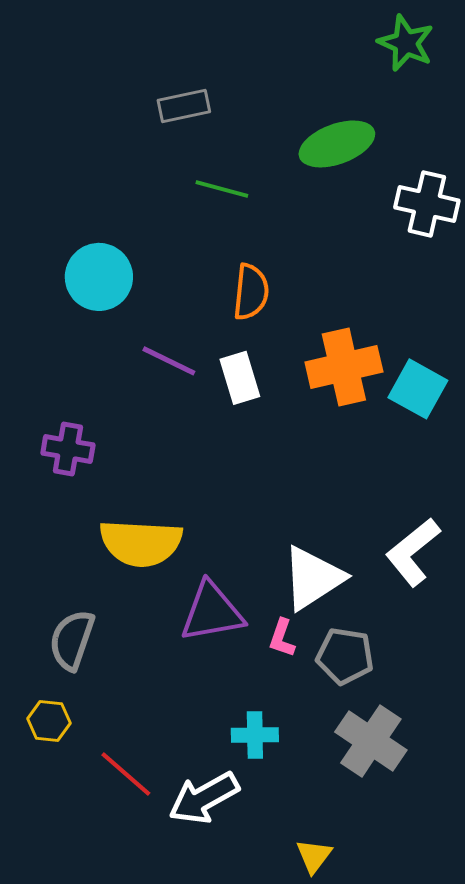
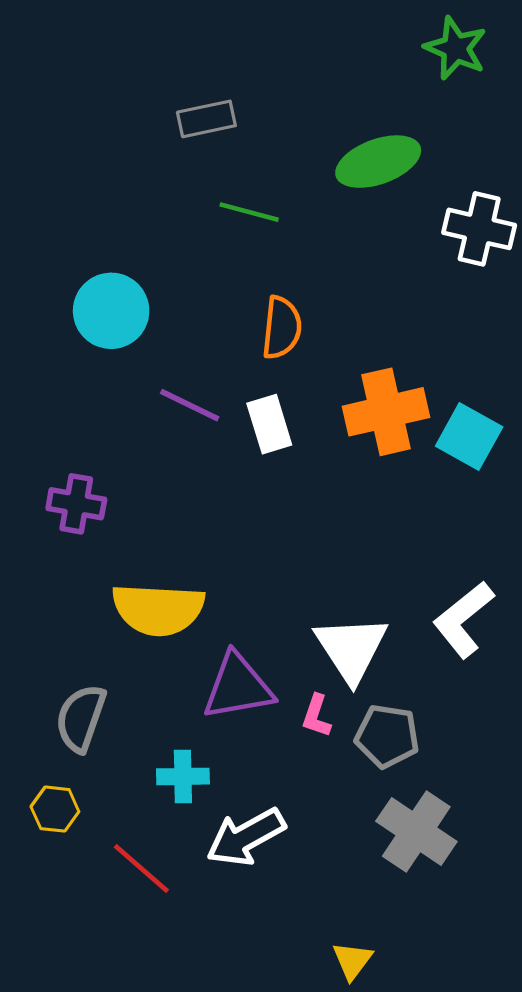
white triangle: (313, 578) -> (351, 649), turned -30
cyan cross: (255, 735) -> (183, 776), moved
white arrow: (204, 798) -> (246, 837), moved

